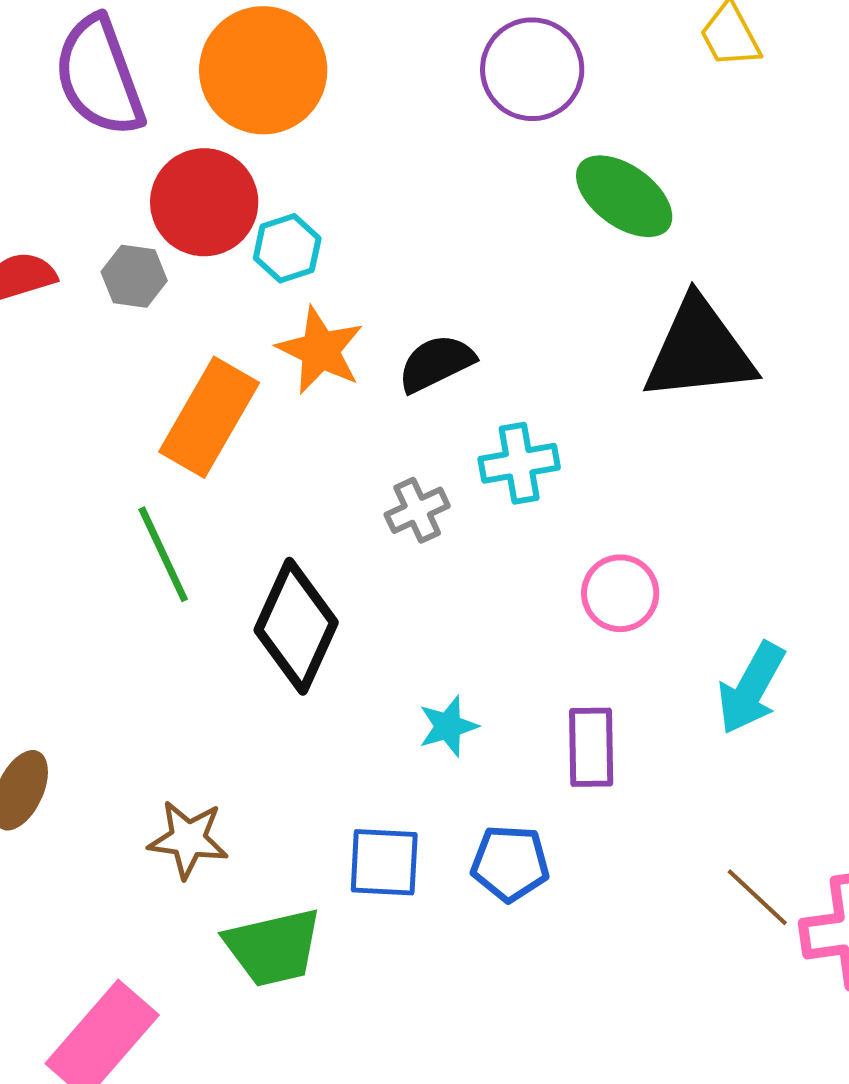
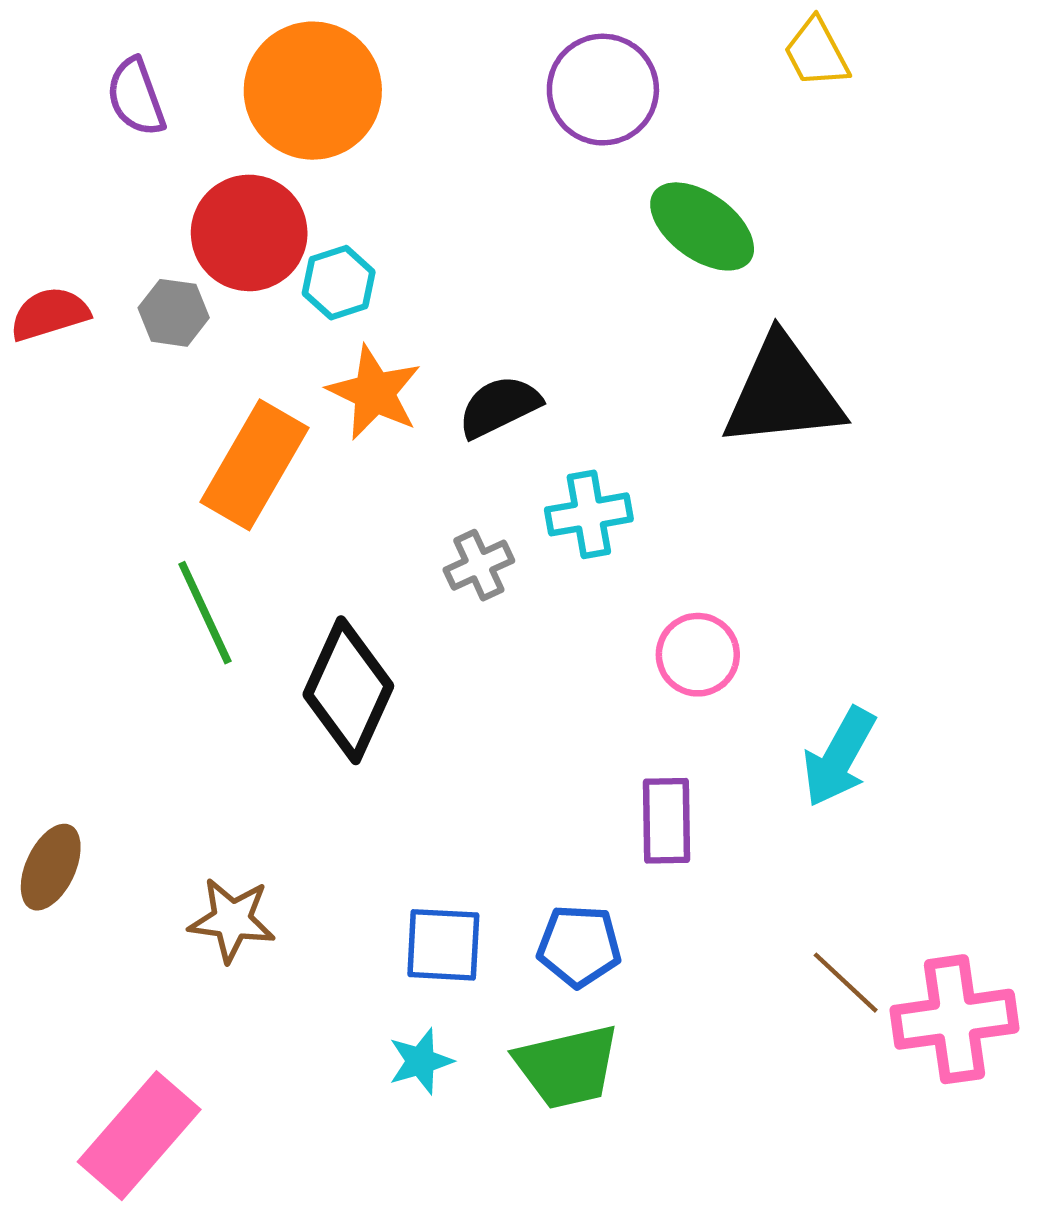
purple semicircle: (99, 76) -> (136, 97), size x0.6
cyan star: (448, 726) -> (421, 1061), moved
green trapezoid: (273, 947) -> (567, 1067), moved

